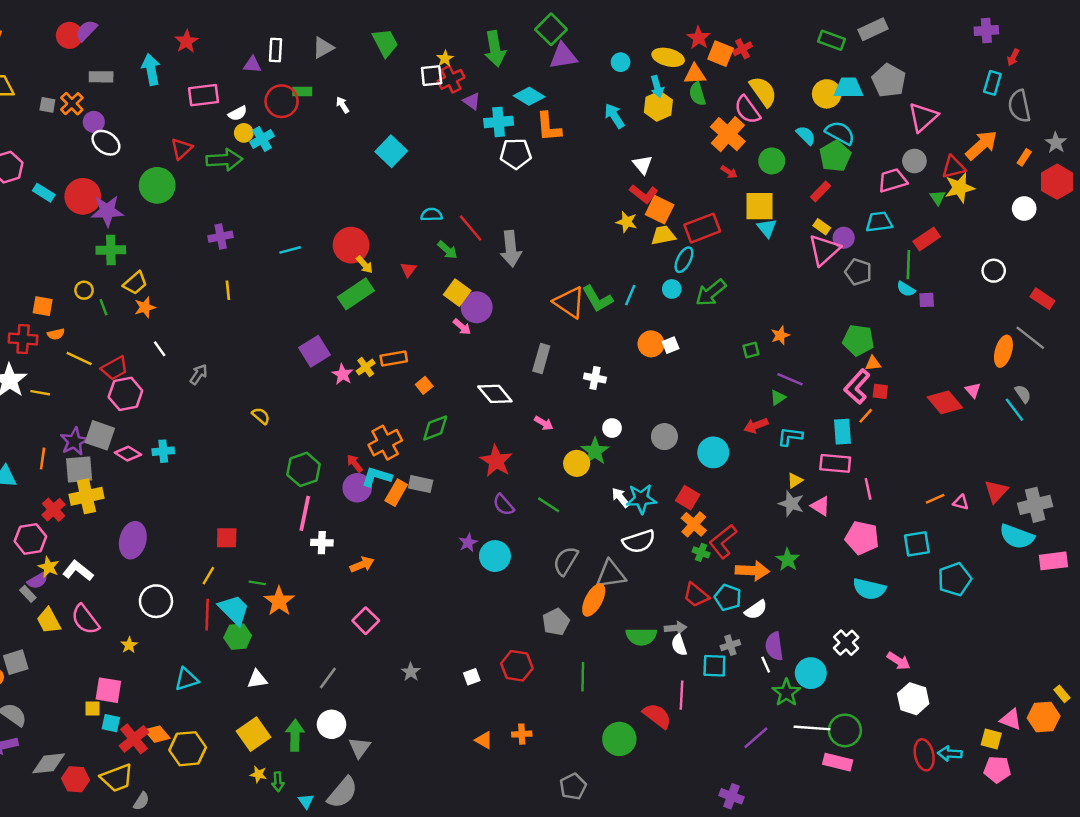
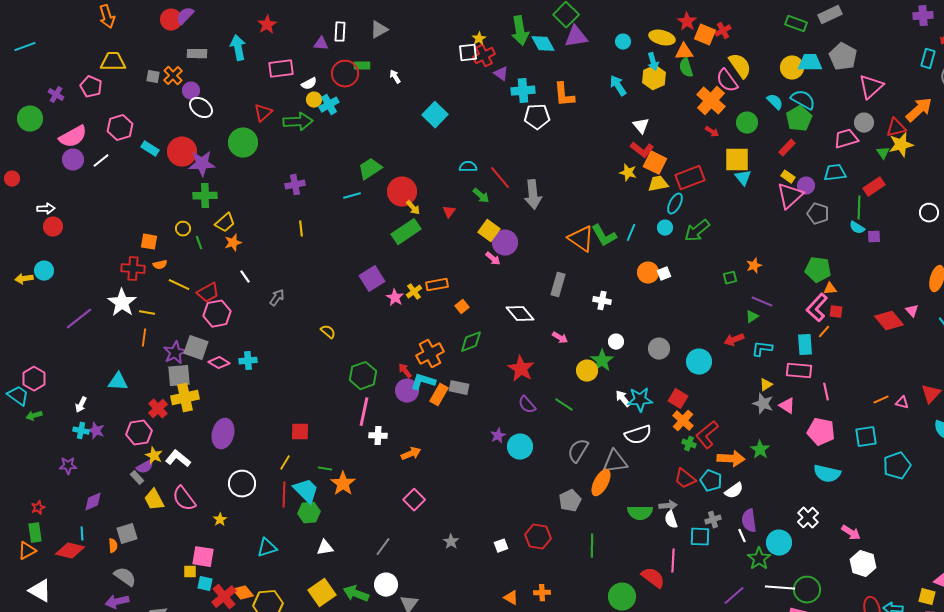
green trapezoid: (385, 43) -> (370, 169), moved, turned -95
cyan diamond: (529, 96) -> (543, 44), moved, turned 30
orange line: (43, 458) -> (144, 338), moved
green arrow: (295, 735) -> (356, 594), turned -70

